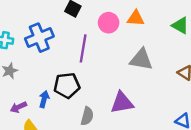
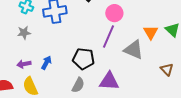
orange triangle: (136, 18) -> (151, 32), moved, turned 42
purple line: (83, 48) -> (108, 36), moved
black pentagon: (67, 85) -> (84, 59), moved

